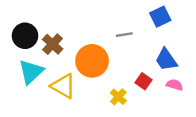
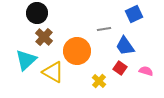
black circle: (25, 36) -> (37, 13), moved
blue trapezoid: (166, 60) -> (125, 46), moved

